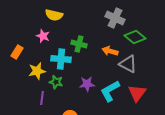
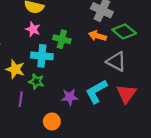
pink star: (43, 36) -> (33, 29), moved
orange arrow: (110, 51) -> (97, 36), moved
yellow star: (37, 71) -> (15, 69), turned 30
purple star: (87, 84) -> (70, 97), moved

